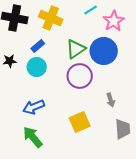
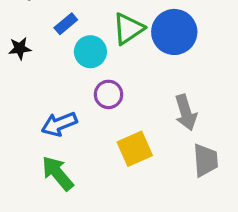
cyan circle: (37, 67) -> (90, 52), moved
purple circle: (80, 76) -> (108, 94), moved, size x0.7
gray arrow: (111, 100) -> (186, 113), size x1.5

